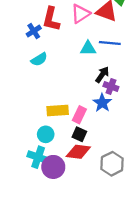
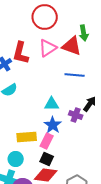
cyan triangle: (88, 48) -> (52, 104), moved
black arrow: (102, 75) -> (90, 104), moved
blue star: (102, 103) -> (53, 125), moved

